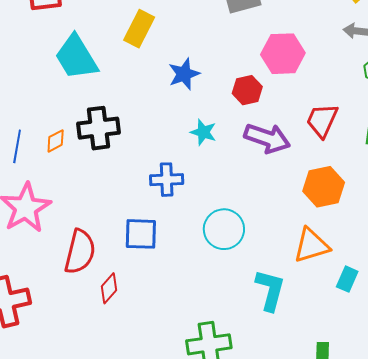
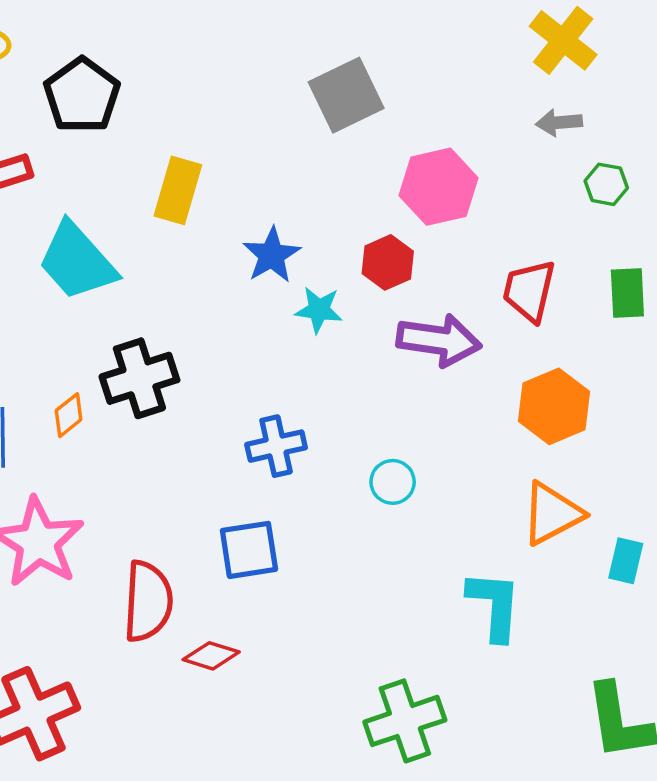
cyan star: (203, 132) -> (319, 310), moved
cyan circle: (224, 229) -> (393, 482), moved, size x0.6
red diamond: (109, 288) -> (211, 656), turned 76

